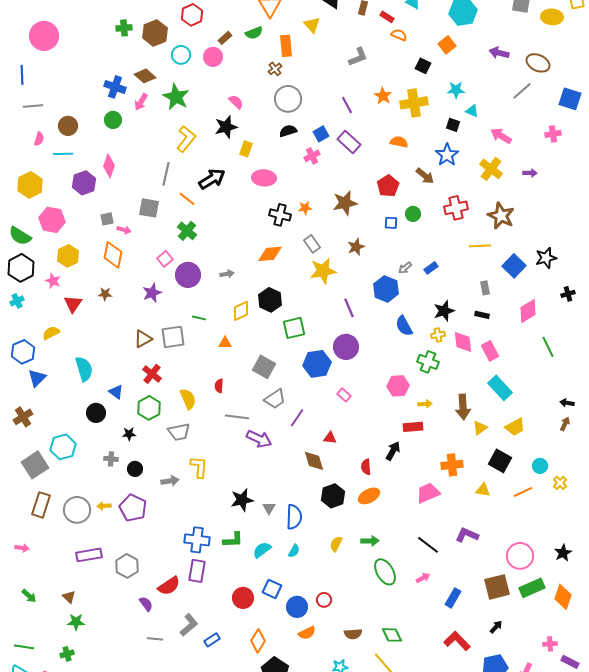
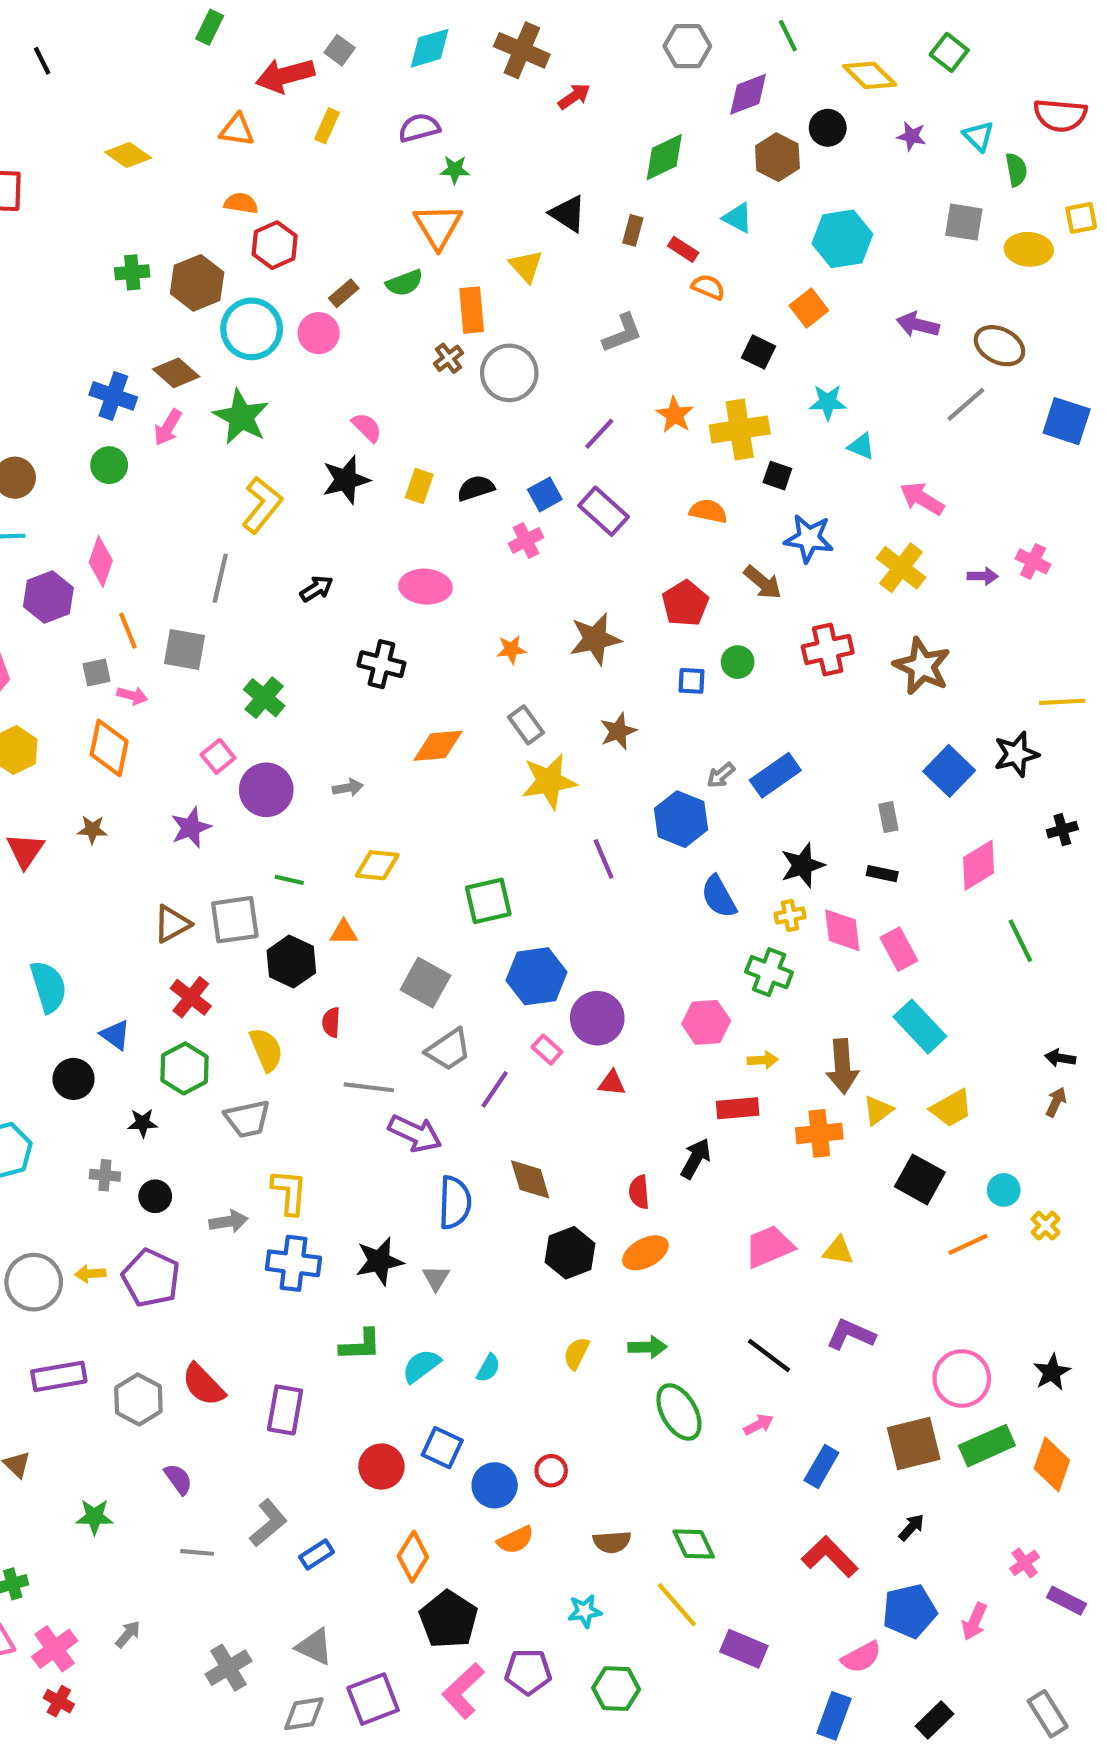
cyan circle: (181, 55) -> (252, 329), size x1.5
gray circle: (288, 99) -> (509, 373), moved
purple line: (347, 105) -> (599, 434), turned 72
black square: (453, 125) -> (777, 476), moved
pink cross: (553, 134) -> (1033, 561), moved, turned 35
yellow rectangle: (246, 149) -> (419, 486), moved
blue star: (447, 155) -> (809, 538), turned -30
black arrow: (212, 179) -> (317, 589), size x0.6
orange line: (187, 199) -> (128, 631), moved, turned 30
black cross: (280, 215) -> (381, 664), moved
yellow line: (480, 246) -> (1062, 702), moved
blue rectangle: (431, 268) -> (775, 775), size x1.6
black hexagon: (270, 300) -> (291, 962), moved
yellow diamond: (241, 311) -> (377, 865), turned 30
purple circle: (346, 347) -> (597, 1018), moved
pink rectangle: (344, 395) -> (547, 1050), moved
red triangle: (330, 438) -> (612, 1083), moved
orange cross: (452, 465) -> (819, 1133), moved
yellow triangle: (483, 490) -> (838, 1251), moved
blue semicircle: (294, 517) -> (455, 1203), moved
blue cross: (197, 540) -> (293, 1263), moved
red semicircle: (169, 586) -> (203, 1385), moved, turned 80
green star: (76, 622) -> (94, 1517), moved
pink cross: (550, 644) -> (1025, 1563), turned -32

